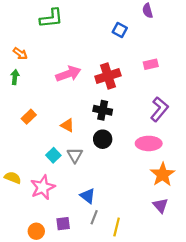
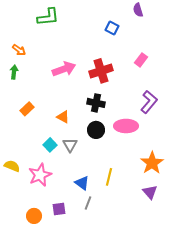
pink rectangle: (151, 64) -> (141, 60), turned -40
pink ellipse: (149, 143) -> (126, 126), moved
yellow line: (117, 227) -> (109, 177), moved

